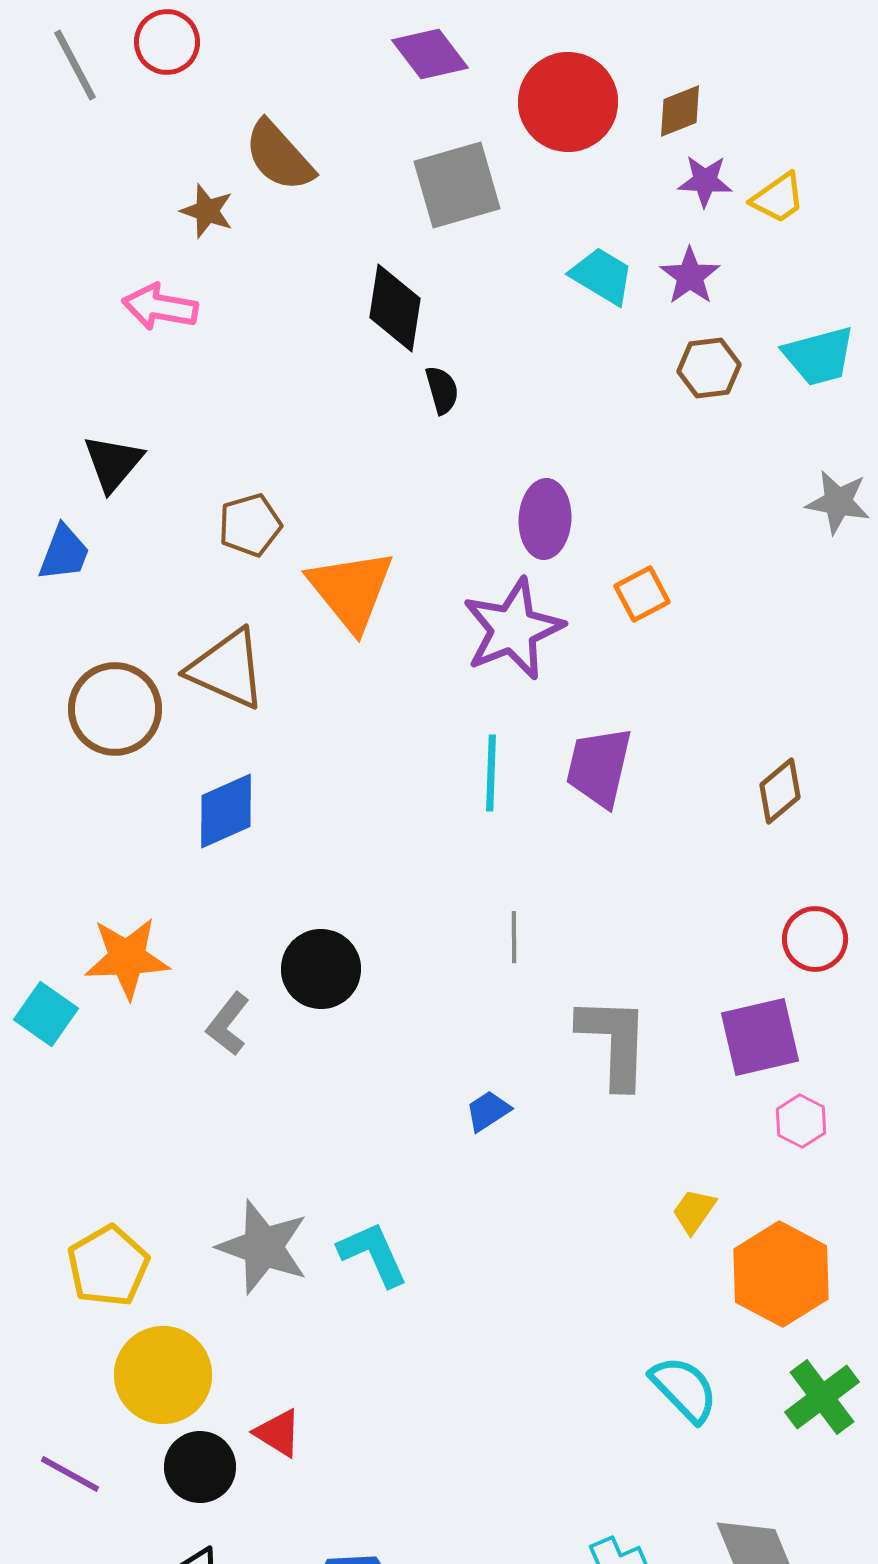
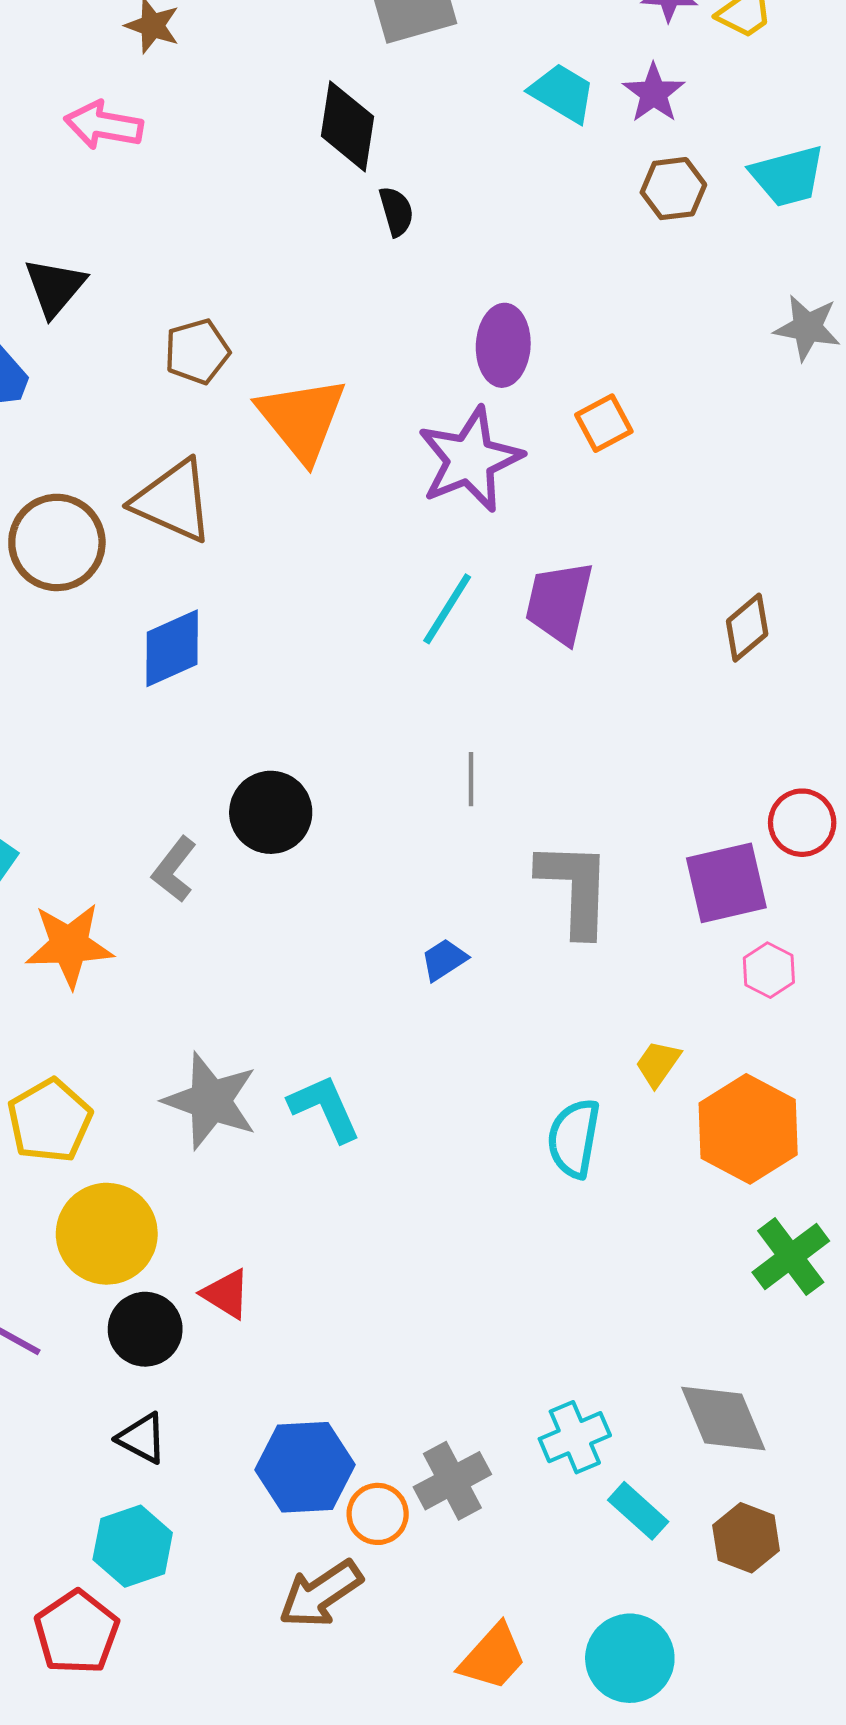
cyan line: (491, 773) -> (447, 609), turned 30
red circle: (815, 939) -> (802, 823), moved
orange star: (127, 958) -> (69, 945), moved
cyan semicircle: (684, 1389) -> (574, 1138), moved, turned -126

